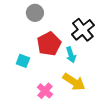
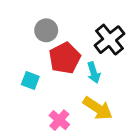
gray circle: (35, 13) -> (46, 30), moved

